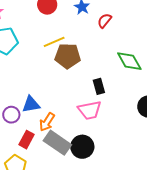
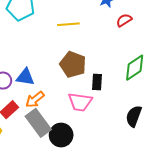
brown pentagon: (68, 56) -> (73, 64), moved
green diamond: (129, 61) -> (135, 68), turned 68

